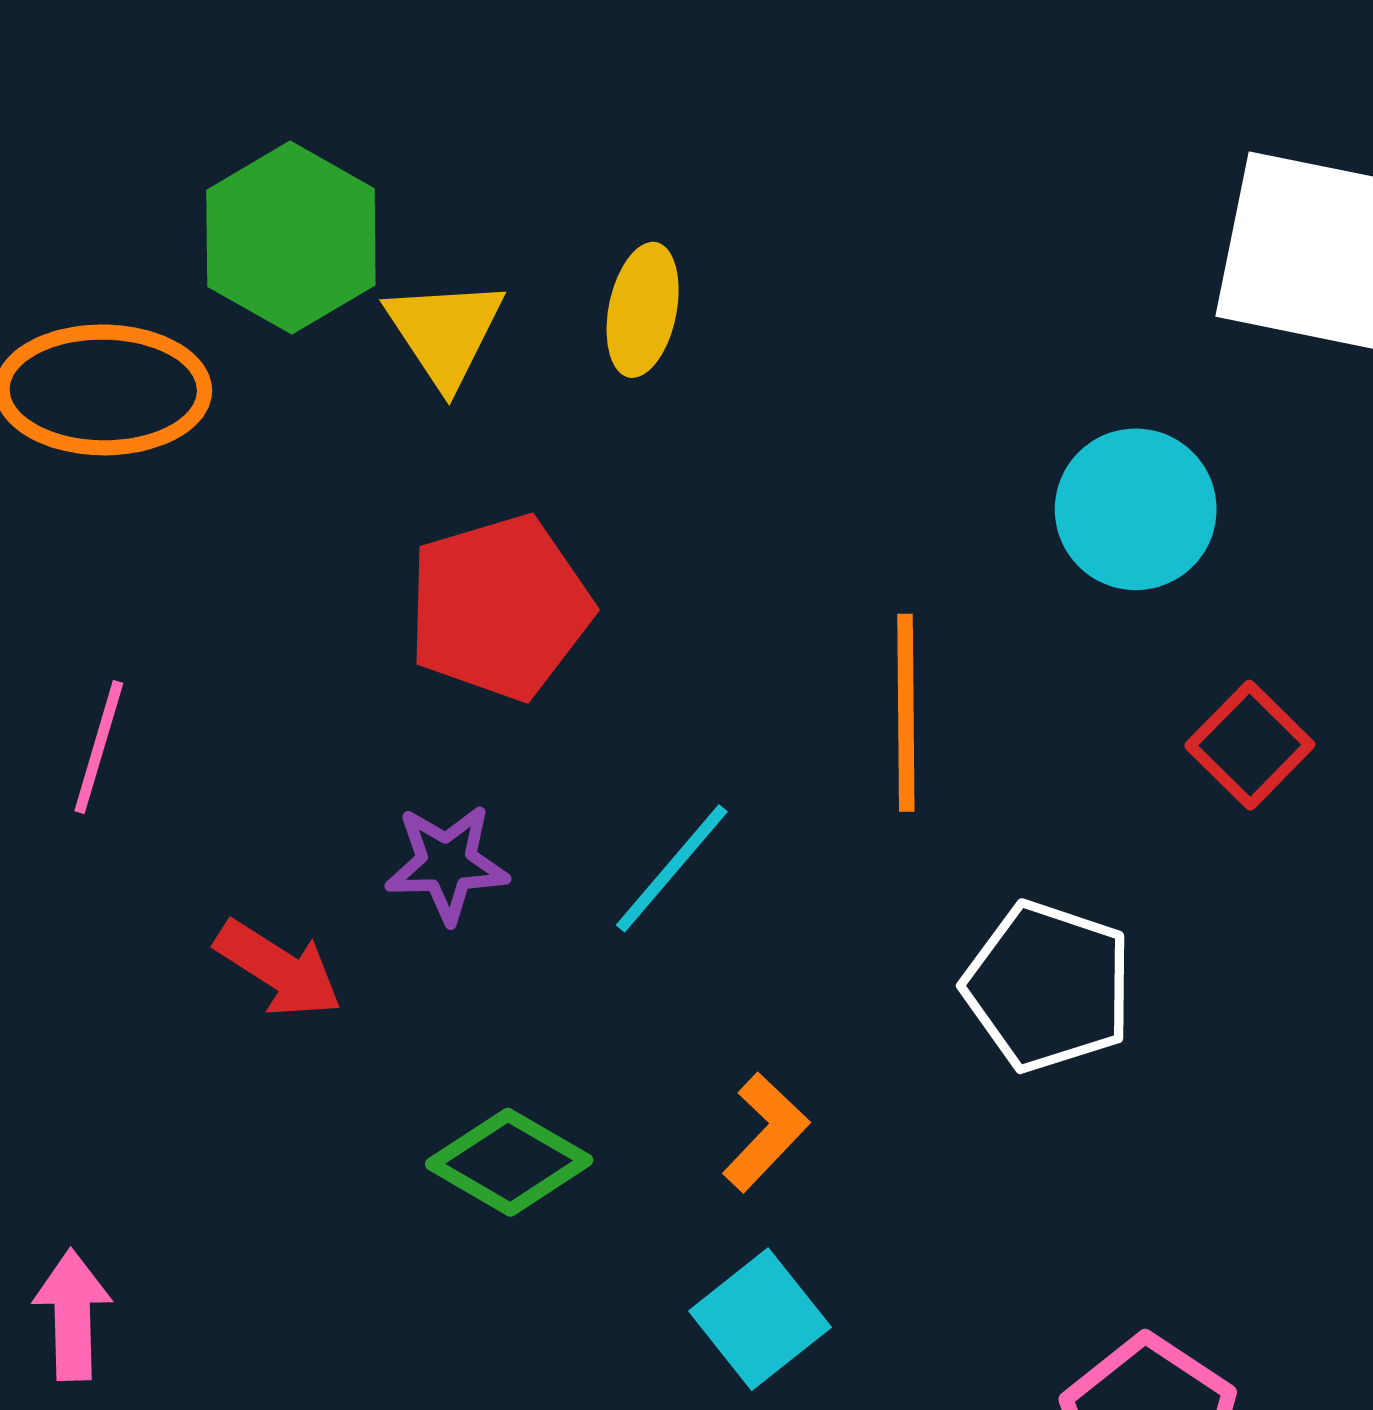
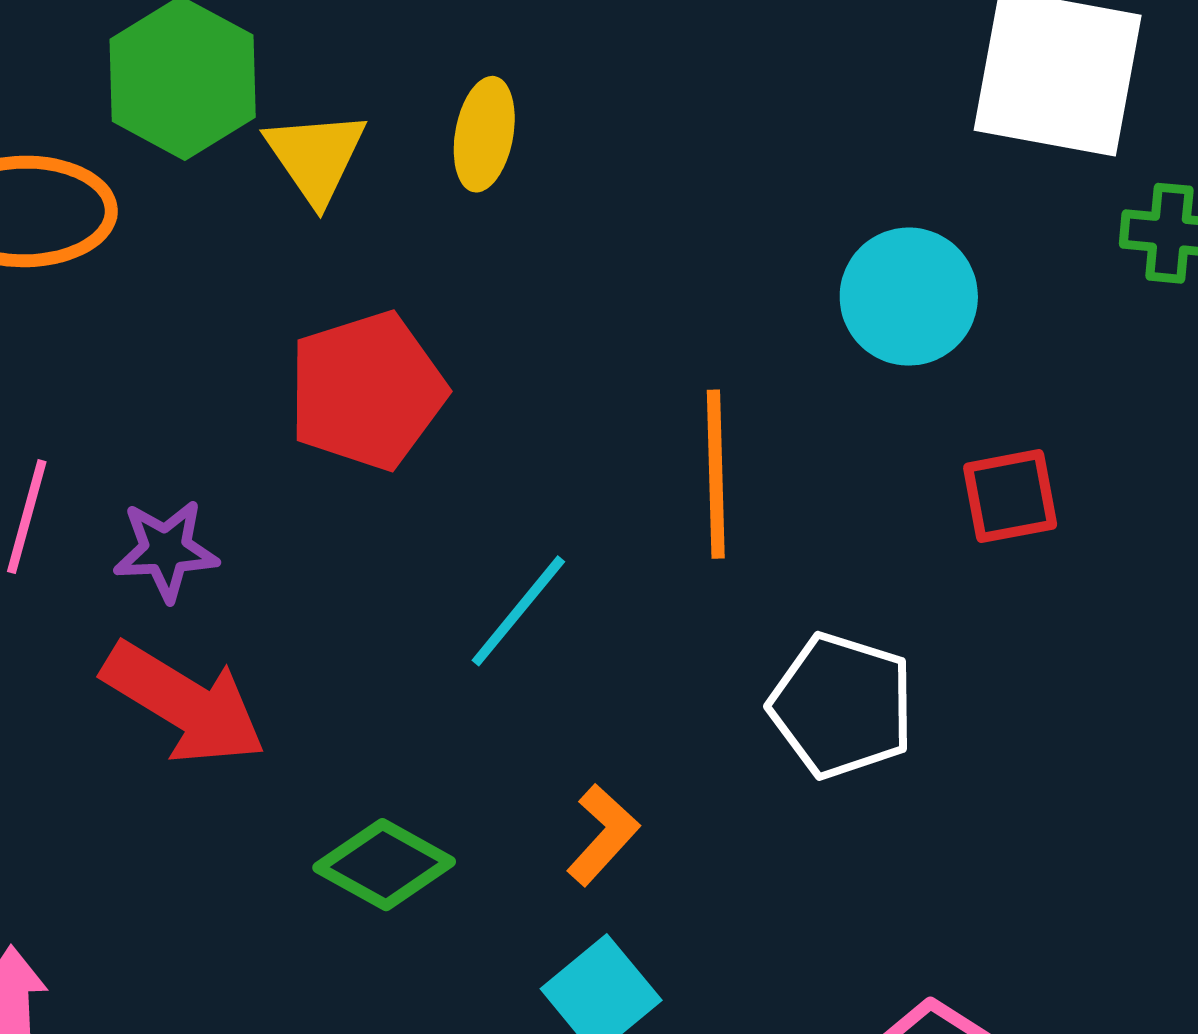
red square: (1250, 745) -> (1010, 496), turned 36
purple star: (447, 864) -> (166, 550), moved
red arrow: (278, 969) -> (184, 703), size x1.5

